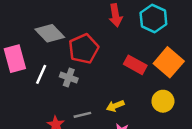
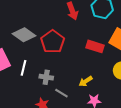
gray cross: (69, 78) -> (46, 77), moved
gray line: (82, 115) -> (61, 93), turned 56

